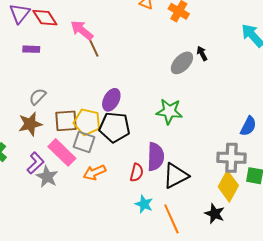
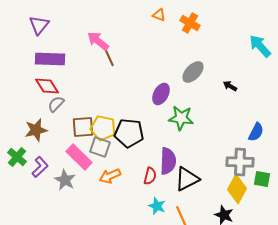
red diamond: (45, 18) -> (47, 86), moved
purple rectangle: (31, 49) -> (50, 59), size x1.8
black arrow: (202, 53) -> (230, 86), moved, turned -32
purple ellipse: (111, 100) -> (161, 94), moved
brown star: (30, 124) -> (36, 130), moved
purple L-shape: (35, 163) -> (40, 167), moved

